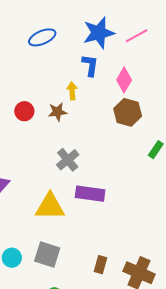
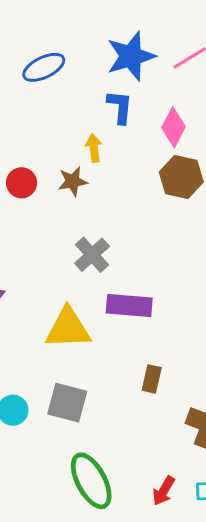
brown rectangle: (101, 265) -> (152, 379), moved

